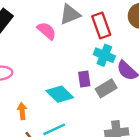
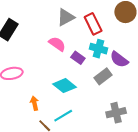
pink semicircle: (47, 31) -> (57, 44), moved
purple rectangle: (84, 79) -> (78, 58), moved, turned -40

